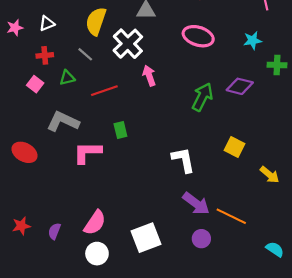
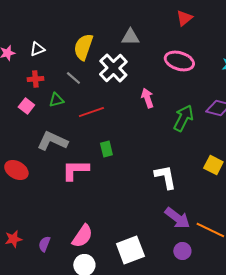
pink arrow: (149, 76) -> (147, 98), moved

